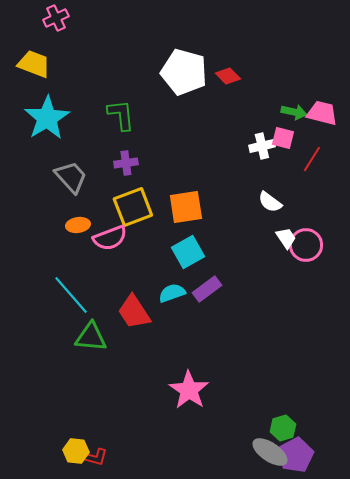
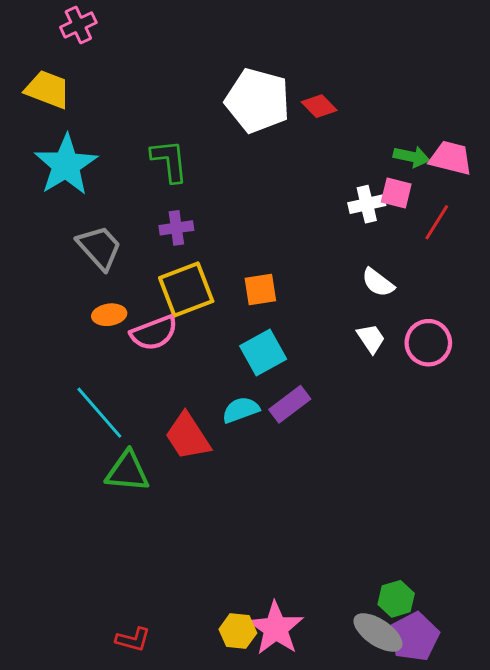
orange square: (186, 207) -> (260, 290), size x0.7
white trapezoid: (286, 238) -> (371, 338), moved
pink star: (189, 390) -> (276, 628), moved
yellow hexagon: (76, 451) -> (238, 631), moved

